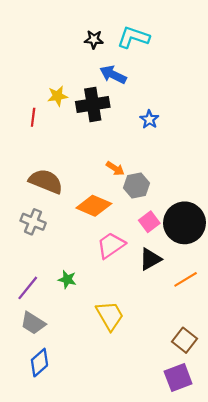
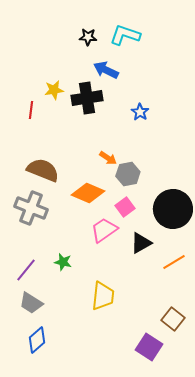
gray cross: (33, 222) -> (31, 208), size x1.4
pink square: (149, 222) -> (125, 207), moved
yellow trapezoid: (110, 316) -> (103, 296), turned 36
purple square: (178, 378) -> (149, 347), moved, turned -36

